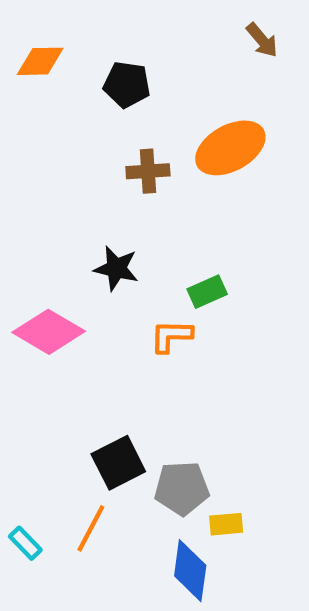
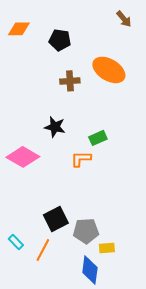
orange ellipse: (230, 148) -> (109, 70), turned 60
cyan rectangle: (25, 543) -> (16, 242), moved

